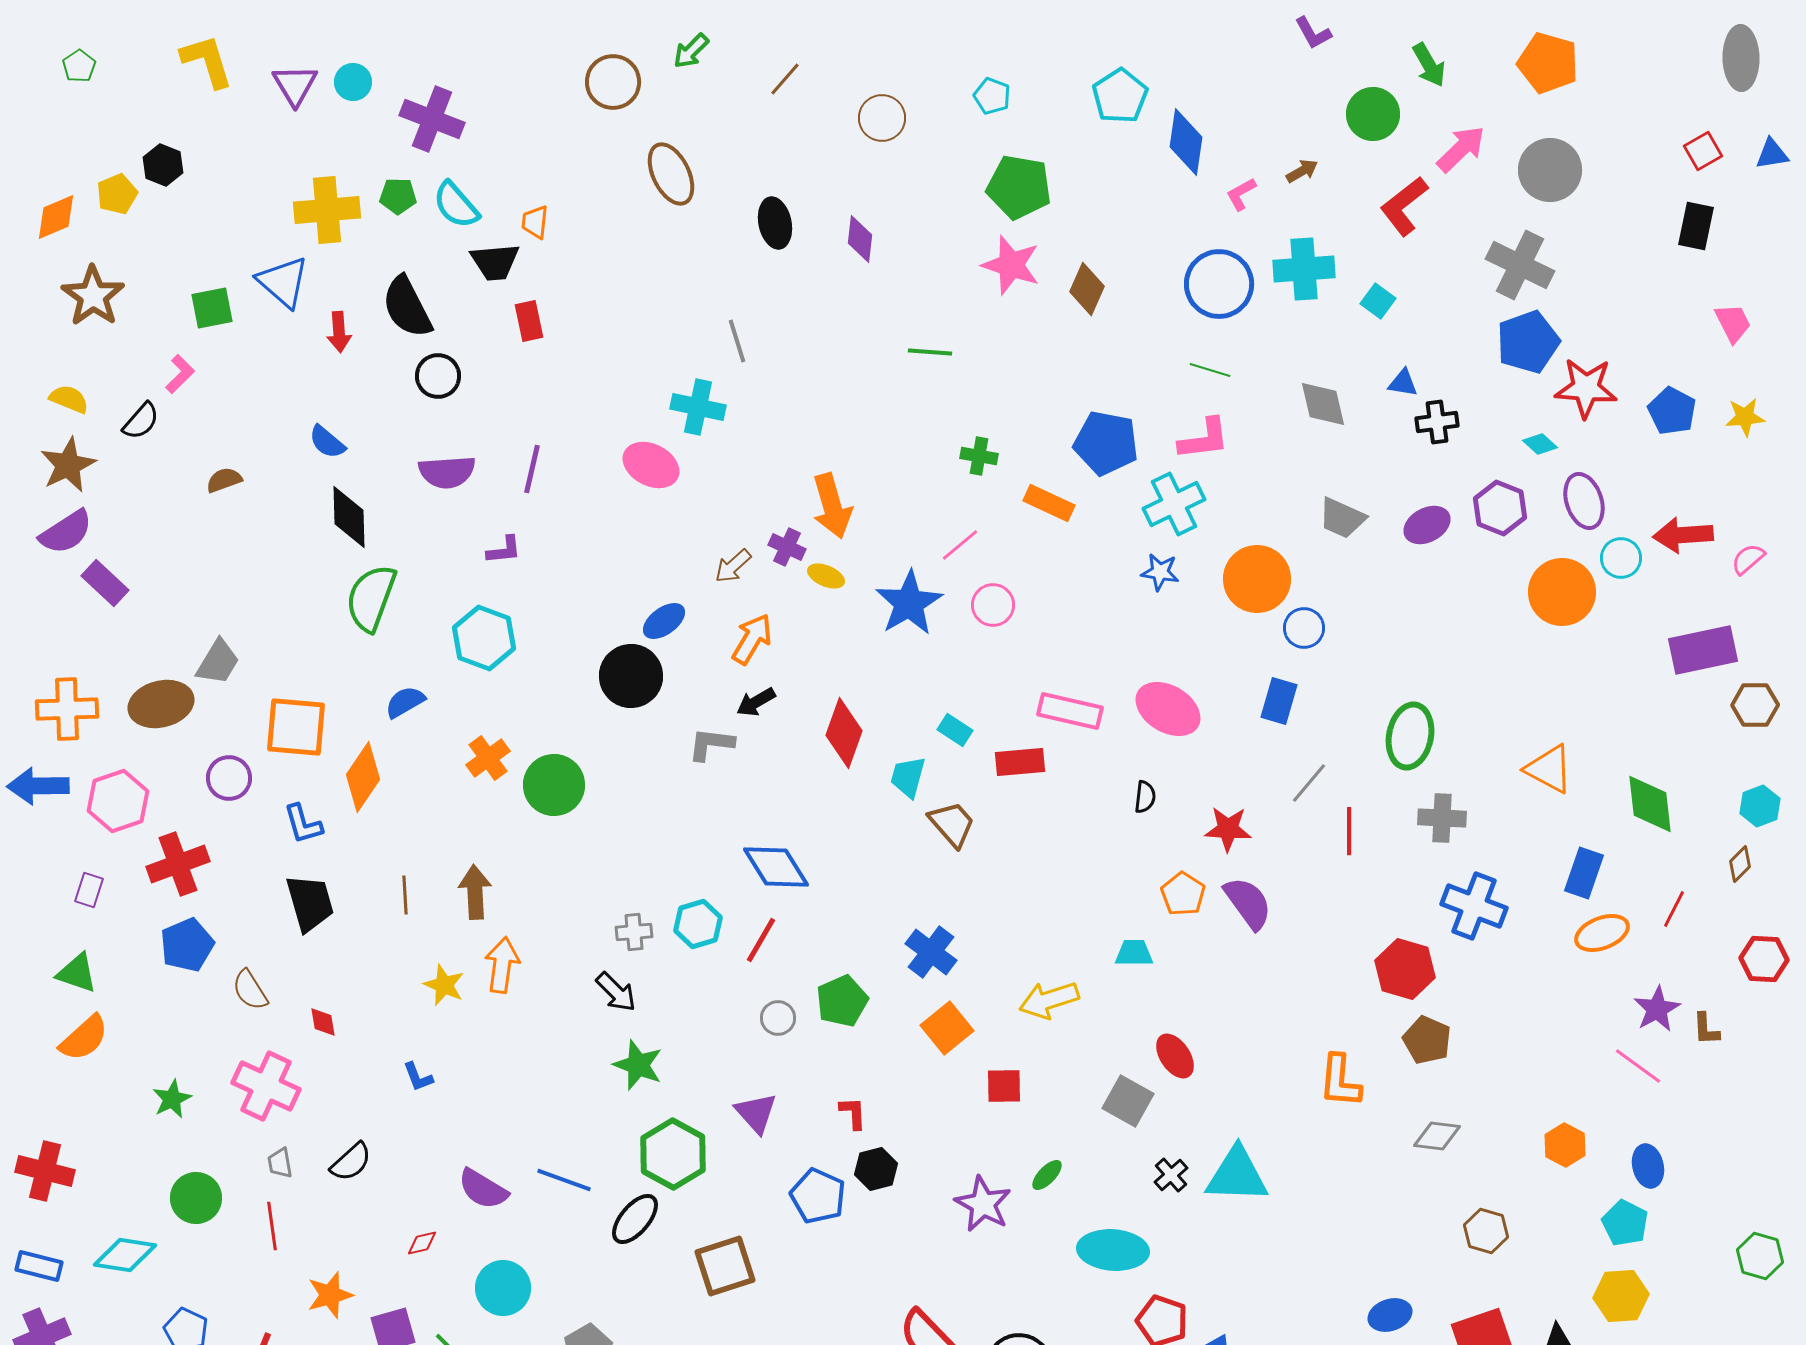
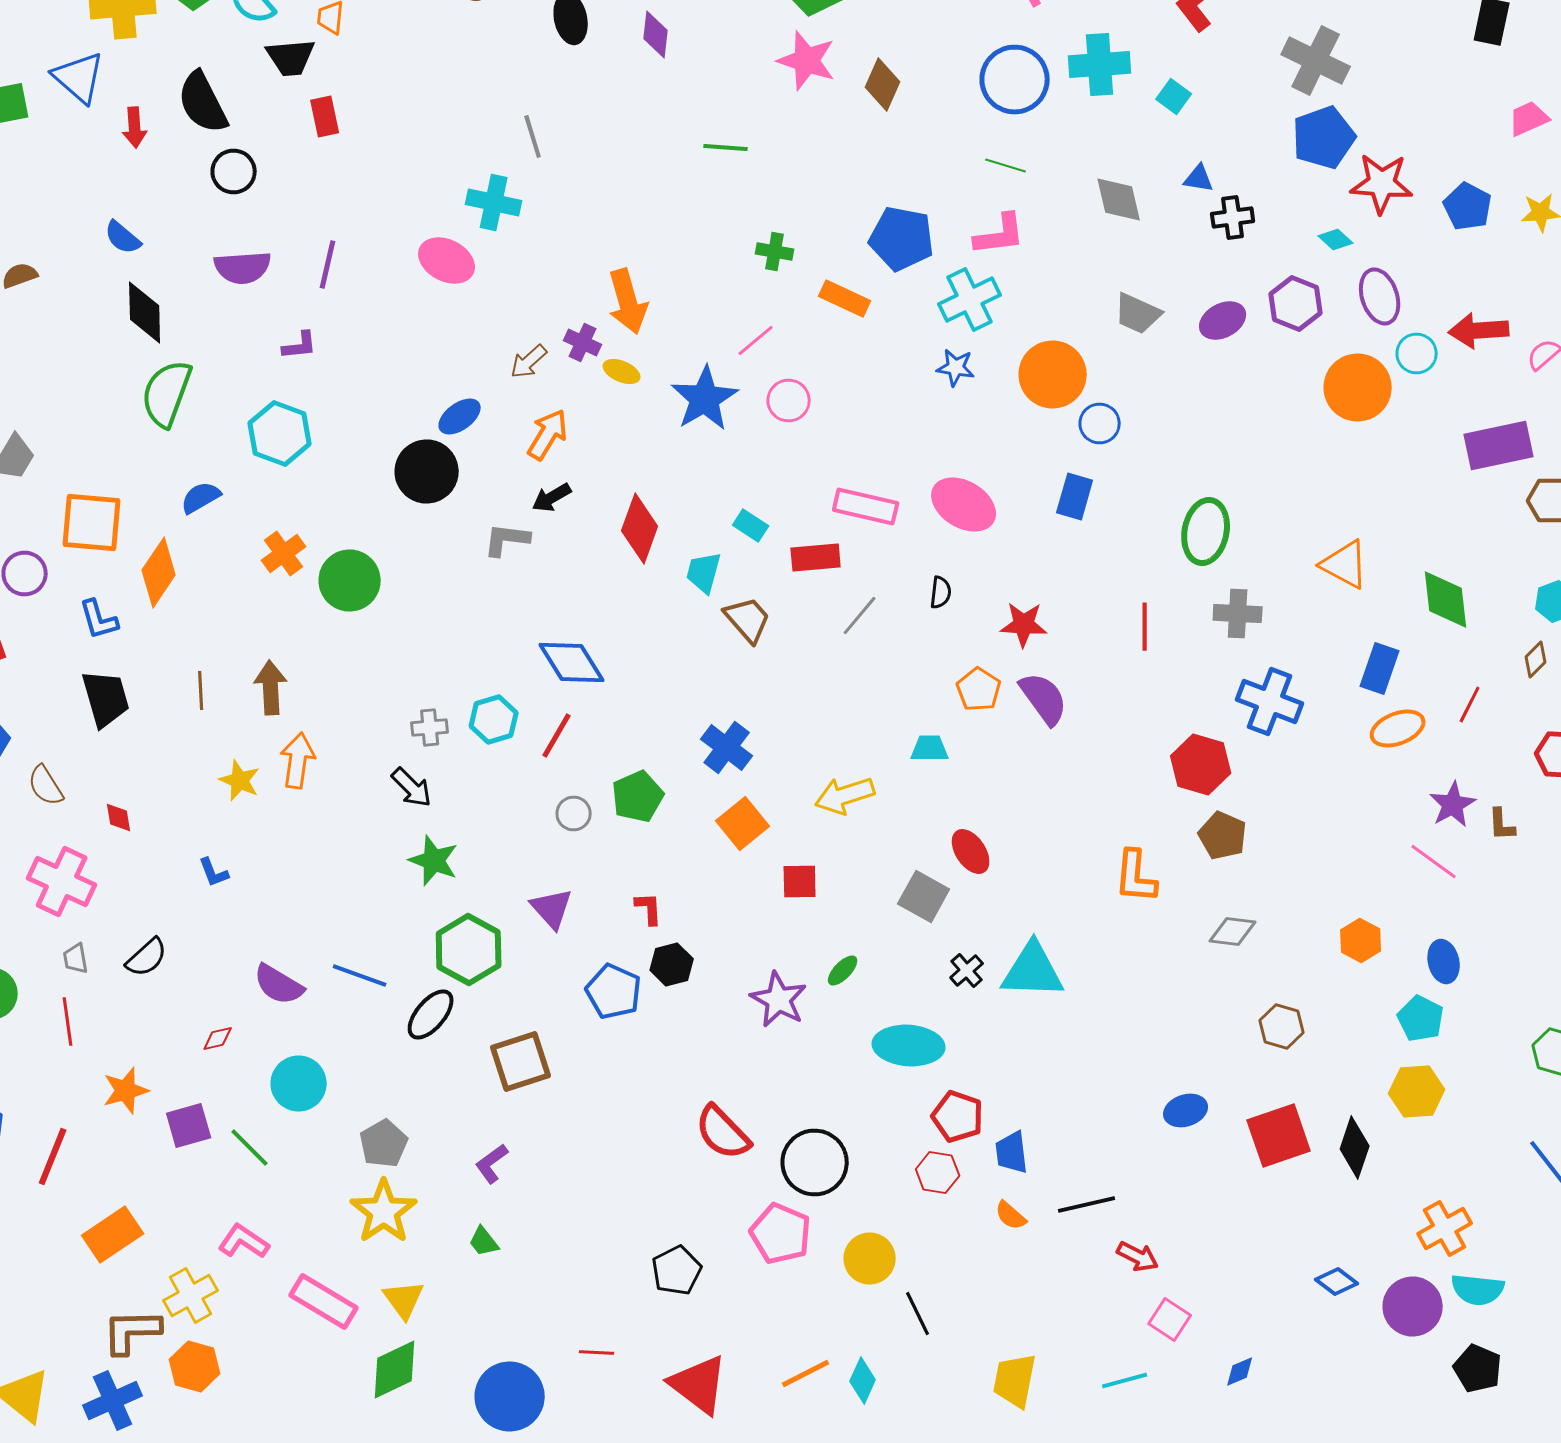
pink trapezoid: (1733, 323) -> (1529, 118), turned -87
gray line: (1309, 783) -> (860, 616), moved

